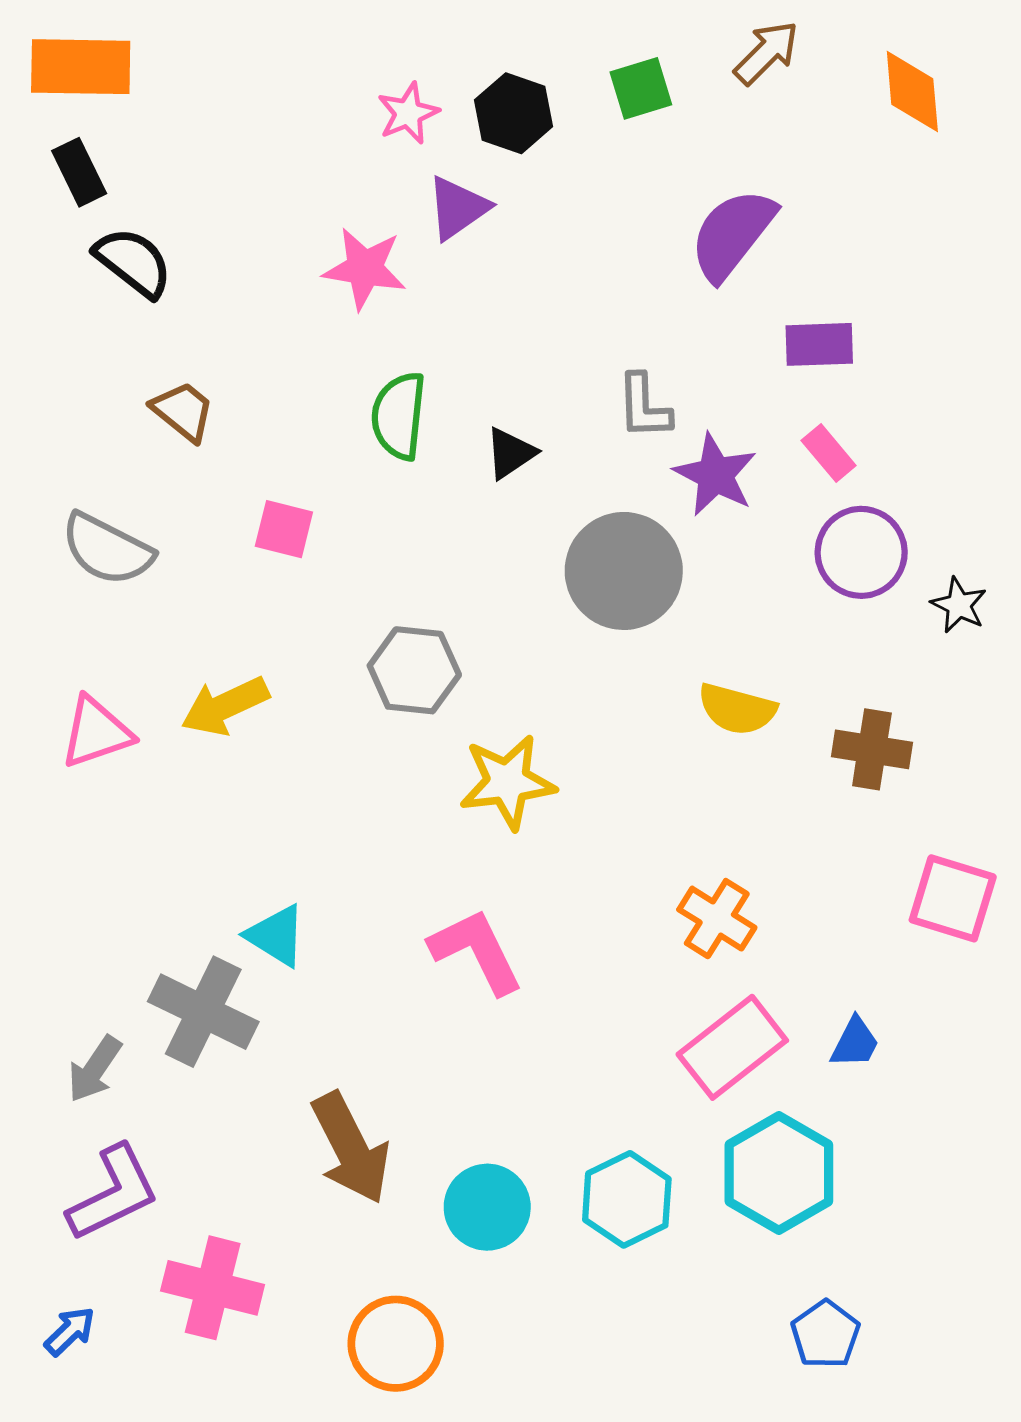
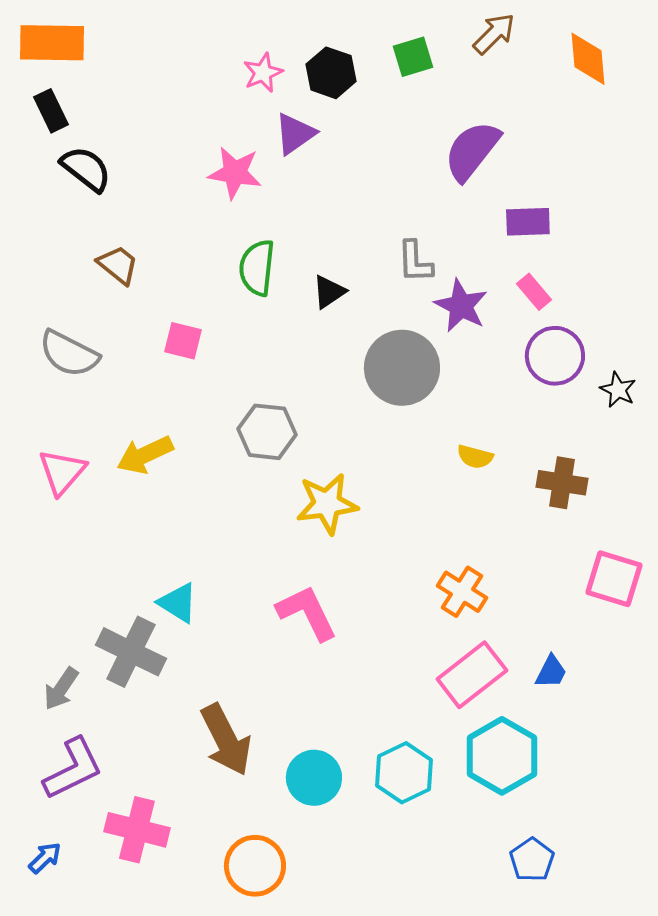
yellow semicircle: (737, 709) -> (475, 457), size x0.7
pink triangle: (96, 732) -> (62, 472), turned -30

